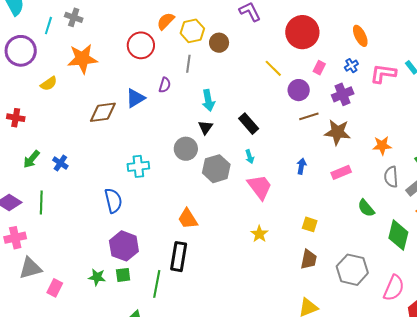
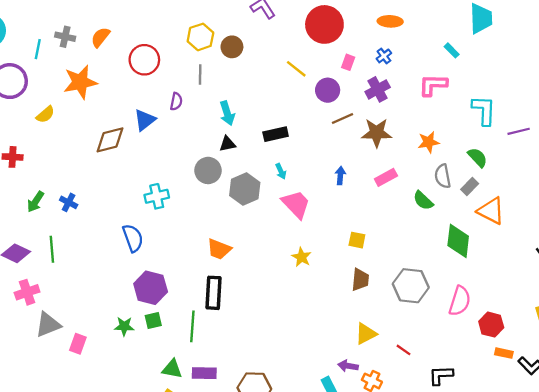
orange semicircle: (166, 21) -> (100, 37), moved
orange ellipse: (360, 36) -> (390, 21), turned -55
pink L-shape: (383, 74) -> (433, 85), moved
black rectangle: (249, 124) -> (276, 134), turned -55
black triangle: (205, 127) -> (227, 144), turned 49
green semicircle: (366, 208) -> (423, 201), moved
orange trapezoid: (188, 219) -> (219, 249), turned -30

